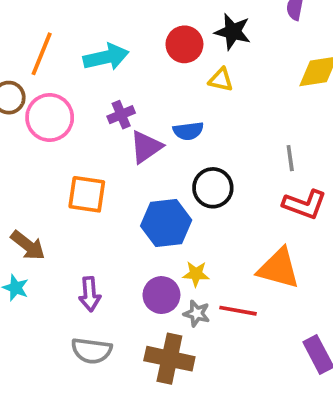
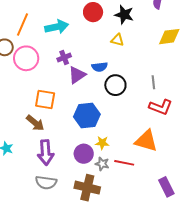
red circle: (184, 44) -> (93, 12), moved
black circle: (213, 188) -> (115, 85), moved
brown arrow: (28, 245) -> (35, 123), moved
purple arrow: (90, 294) -> (46, 152), size x1.4

